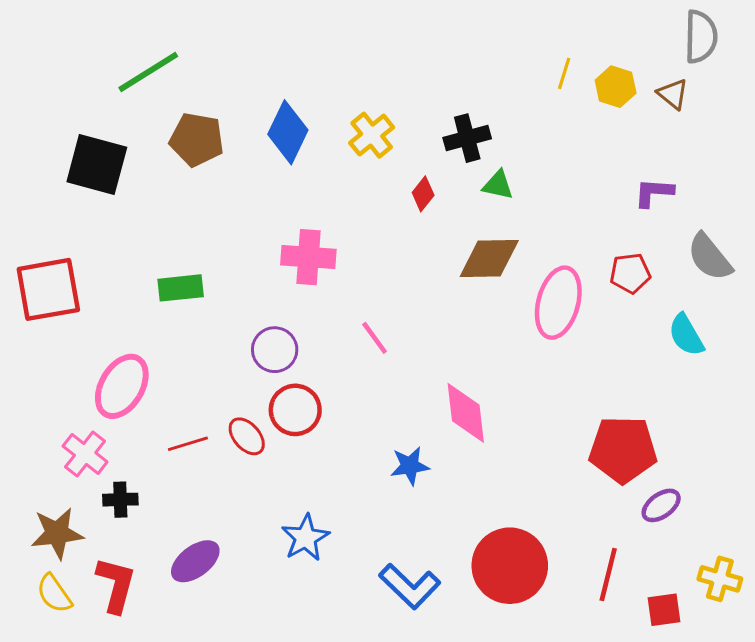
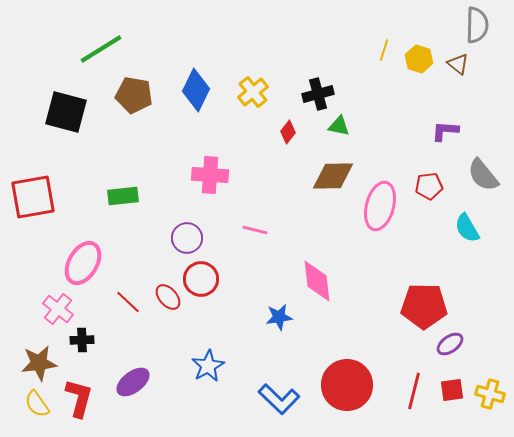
pink line: (375, 338) -> (255, 230), turned -40
red line: (188, 444) -> (128, 302), turned 60
red square: (664, 610) -> (452, 390), moved

